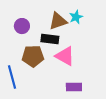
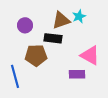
pink triangle: (65, 56) -> (90, 55), moved
purple rectangle: (74, 87) -> (77, 74), moved

